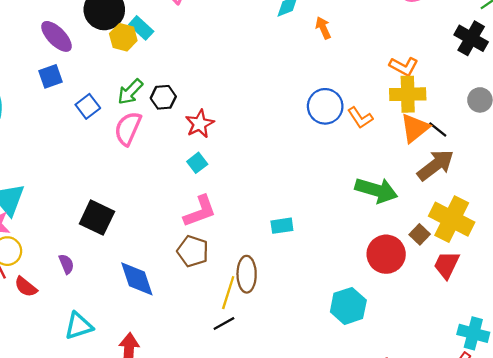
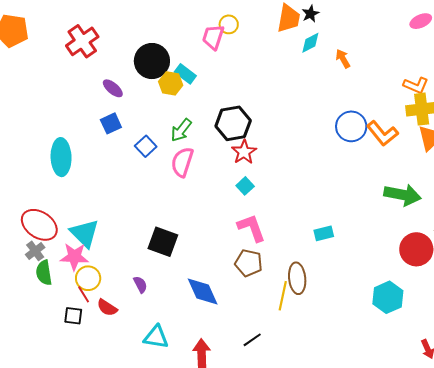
purple ellipse: (57, 36) -> (113, 88), size x0.7
black hexagon: (163, 97) -> (233, 123), moved, size x1.6
orange L-shape: (360, 118) -> (382, 133), size x1.4
pink L-shape: (200, 211) -> (251, 228), turned -84
black line: (224, 323) -> (252, 340), moved
cyan triangle: (79, 326) -> (156, 337), turned 32

